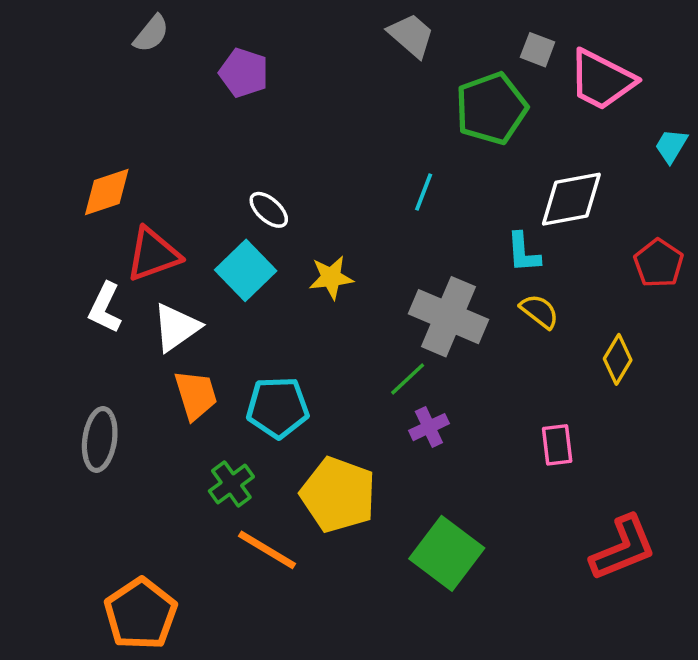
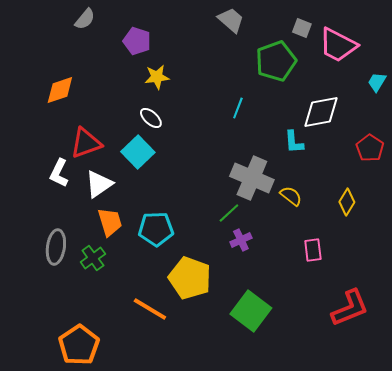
orange diamond: (107, 192) -> (60, 90), moved
yellow star: (331, 277) -> (157, 77), moved
yellow semicircle: (539, 311) -> (291, 196), moved
green cross: (231, 484) -> (93, 258), moved

